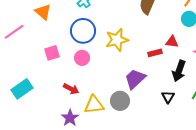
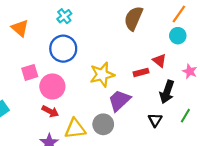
yellow star: (117, 40) -> (102, 75), moved
red triangle: (172, 42) -> (159, 61), turned 32
pink circle: (82, 58) -> (52, 86), moved, size x1.5

